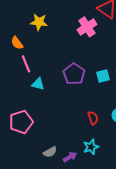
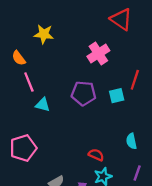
pink cross: (87, 27) -> (98, 54), moved
purple pentagon: (74, 74) -> (84, 93), turned -30
red semicircle: (93, 118) -> (96, 155), moved, turned -48

